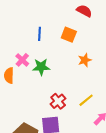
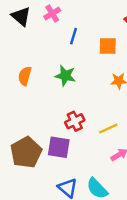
orange square: (69, 35) -> (108, 46), turned -35
pink cross: (22, 60) -> (52, 13), moved

